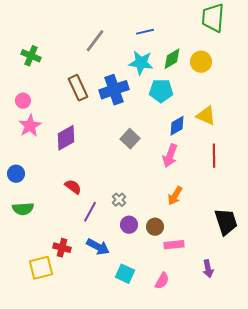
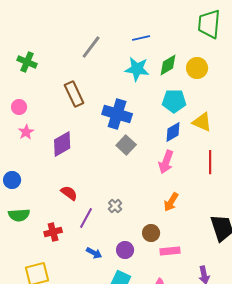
blue cross: (114, 90) -> (117, 114), moved, turned 36
cyan pentagon: (161, 91) -> (174, 101), moved
pink star: (30, 126) -> (26, 132), size x0.7
purple circle: (129, 225) -> (125, 250), moved
blue arrow: (98, 247) -> (94, 253), size x0.7
red cross: (62, 248) -> (53, 232), moved, turned -30

